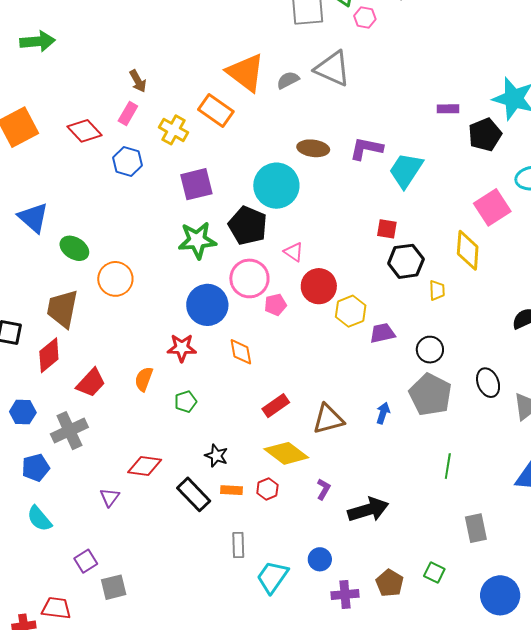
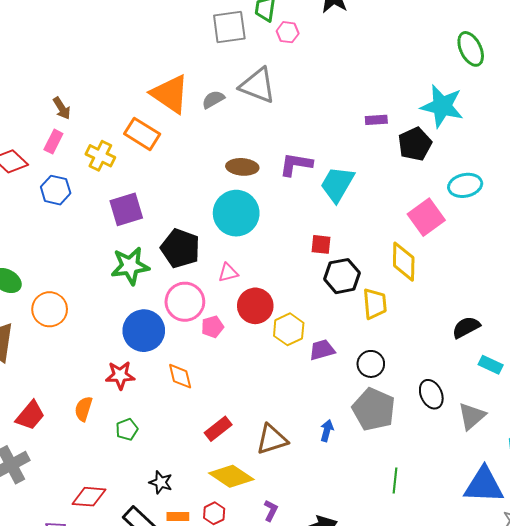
cyan circle: (276, 186) -> (236, 213), moved
pink triangle: (294, 252) -> (228, 273), turned -45
yellow trapezoid: (437, 290) -> (375, 304), size x1.5

